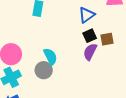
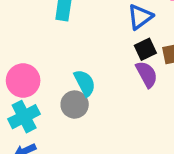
purple semicircle: (90, 52) -> (147, 74), turned 126

